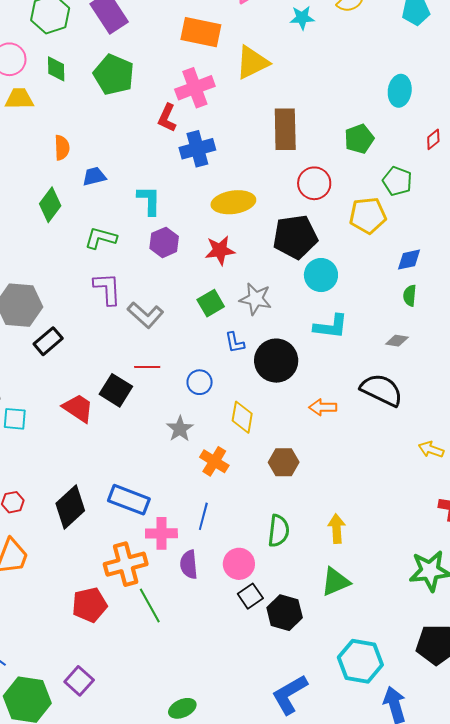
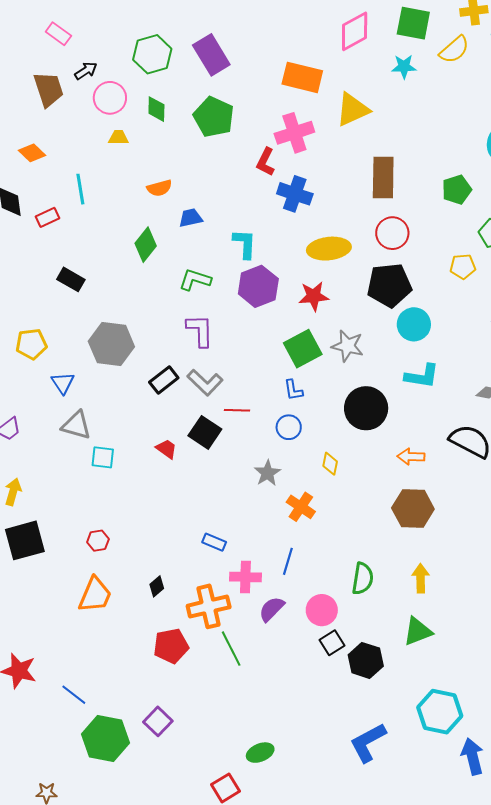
yellow trapezoid: (19, 99) -> (118, 138), size x0.7
orange semicircle: (62, 148) -> (159, 188), turned 75
blue cross: (197, 149) -> (295, 194), turned 32
red circle: (314, 183) -> (392, 233), moved
yellow pentagon: (368, 215) -> (463, 266), size x0.7
purple hexagon: (164, 242) -> (258, 286), size x1.4
green square: (211, 303) -> (303, 349), size x1.4
gray L-shape: (145, 315) -> (205, 382), moved
black rectangle: (48, 341) -> (164, 380), moved
blue L-shape: (235, 343) -> (293, 390), moved
red trapezoid: (78, 408) -> (166, 449), size x0.7
yellow diamond: (242, 417) -> (330, 464), size x0.7
brown hexagon: (284, 462) -> (413, 509), moved, size x1.4
blue rectangle: (129, 500) -> (214, 542), size x0.6
black diamond: (70, 507) -> (157, 586), moved, size x0.5
purple semicircle: (189, 564) -> (272, 609), turned 48

